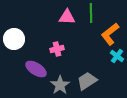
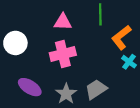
pink triangle: (67, 17) -> (63, 22), moved
pink cross: (57, 49) -> (63, 54), size x1.6
purple ellipse: (36, 69) -> (30, 87), moved

